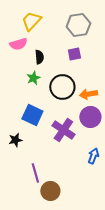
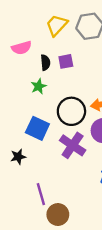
yellow trapezoid: (31, 21) -> (57, 25), moved
purple square: (74, 54) -> (66, 61), moved
black circle: (62, 87) -> (71, 111), moved

